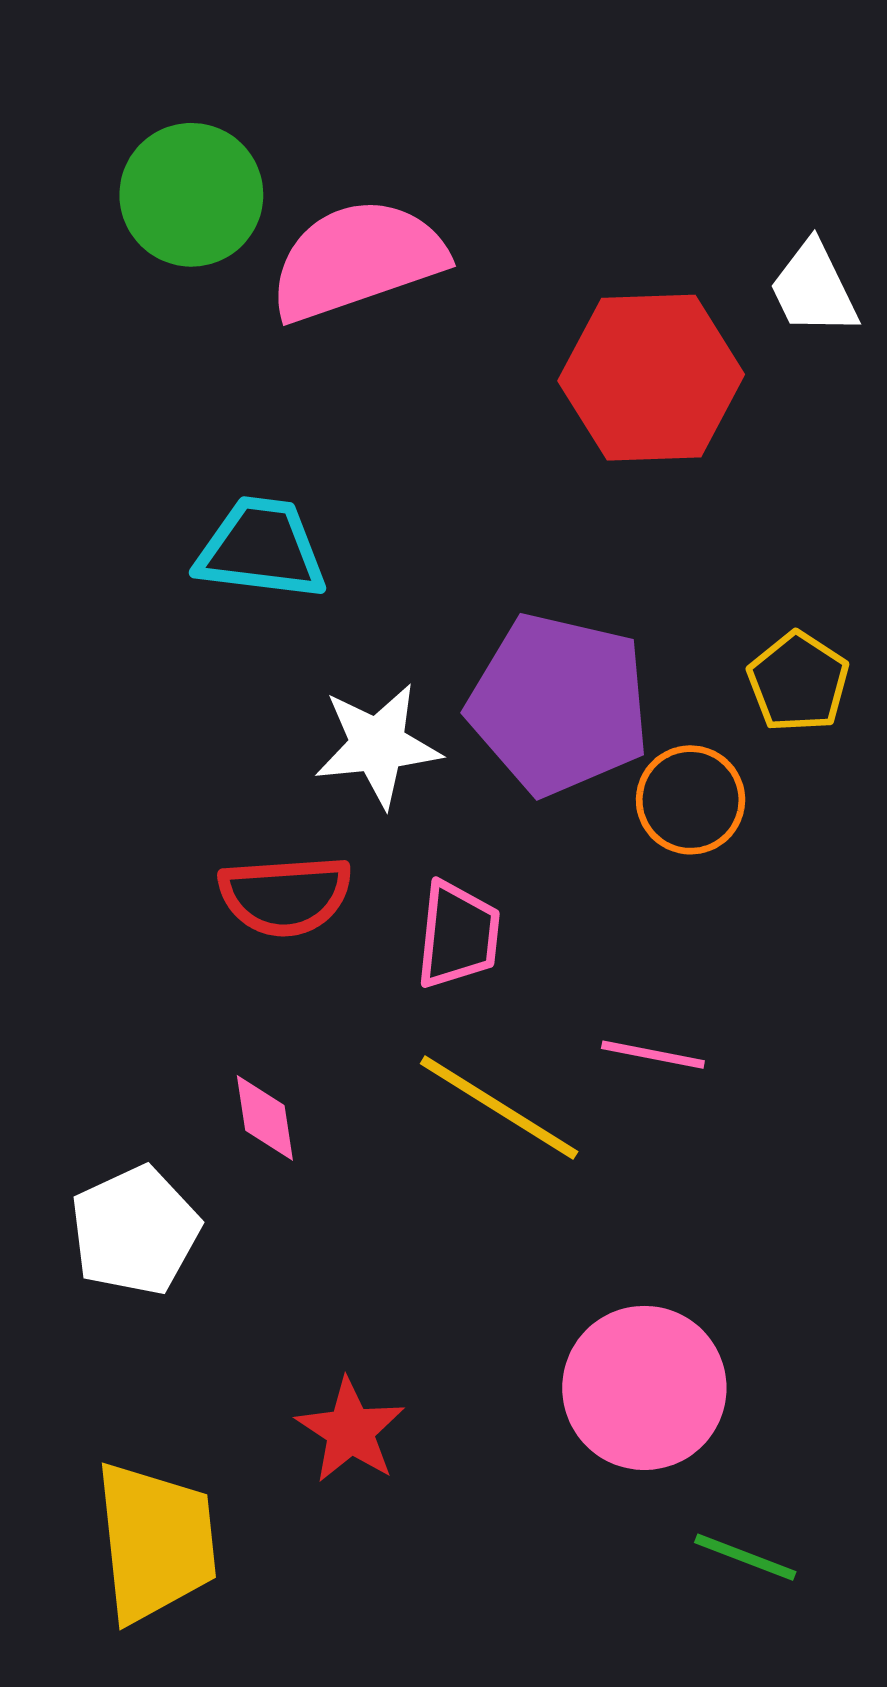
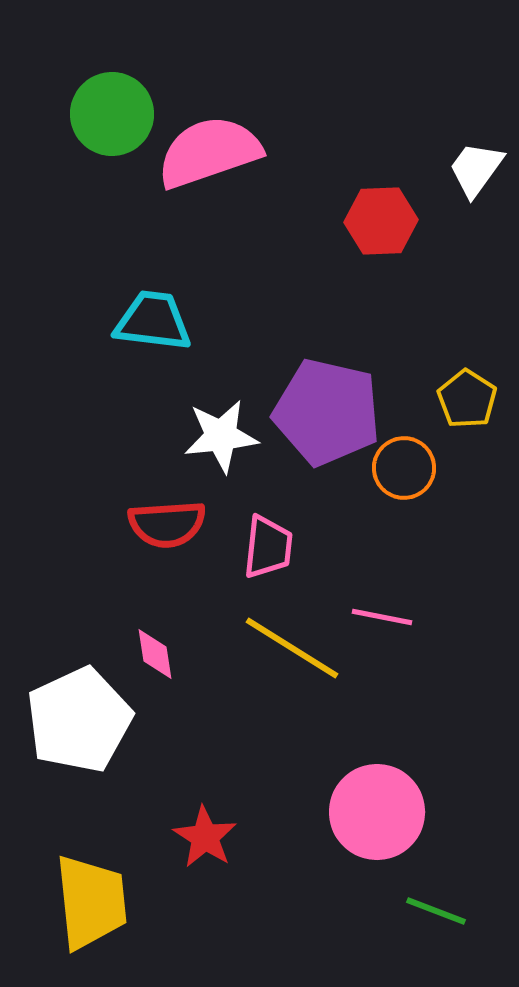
white trapezoid: (814, 289) -> (476, 169), turned 62
red hexagon: (651, 378) -> (381, 221), size x0.7
white pentagon: (135, 1231) -> (79, 720), size x1.4

